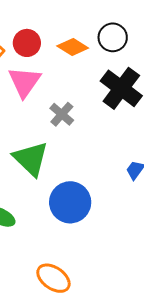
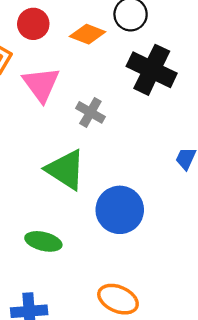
red circle: (27, 43) -> (33, 24), moved

